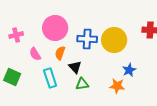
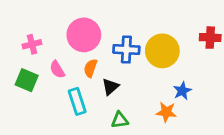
black triangle: (75, 67) -> (110, 87), turned 32
green square: (12, 77) -> (27, 80), moved
green triangle: (82, 84) -> (120, 120), moved

